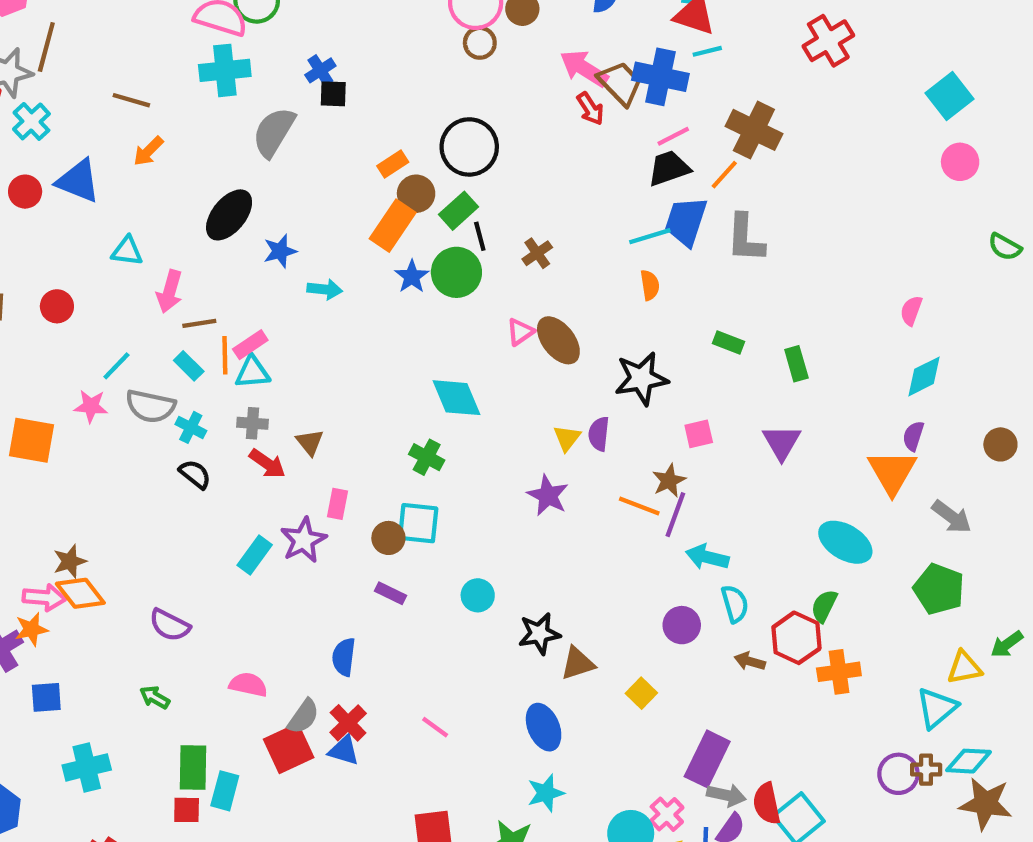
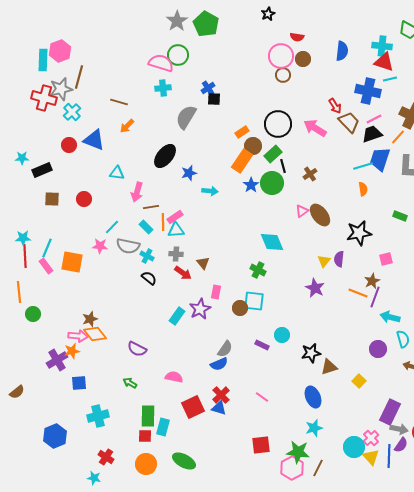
pink arrow: (584, 68) -> (315, 128), moved
cyan cross: (225, 70) -> (163, 88), size x0.7
brown trapezoid: (620, 83) -> (349, 122), moved
purple rectangle: (391, 593) -> (262, 345), moved
blue semicircle: (344, 657) -> (219, 364), turned -120
gray semicircle: (303, 716) -> (225, 349), moved

